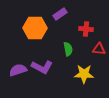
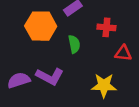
green semicircle: (68, 49) -> (74, 44), moved

